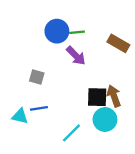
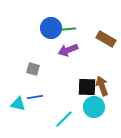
purple arrow: (76, 56) -> (68, 50), turned 114

